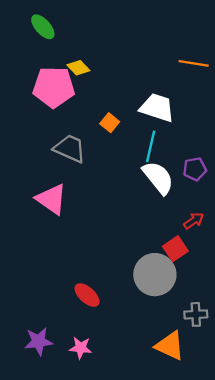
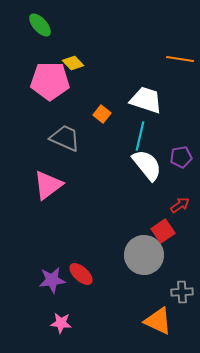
pink triangle: (51, 199) -> (48, 185), turned 48
purple star: (39, 341) -> (52, 280), moved
pink star: (81, 348) -> (61, 323), moved

